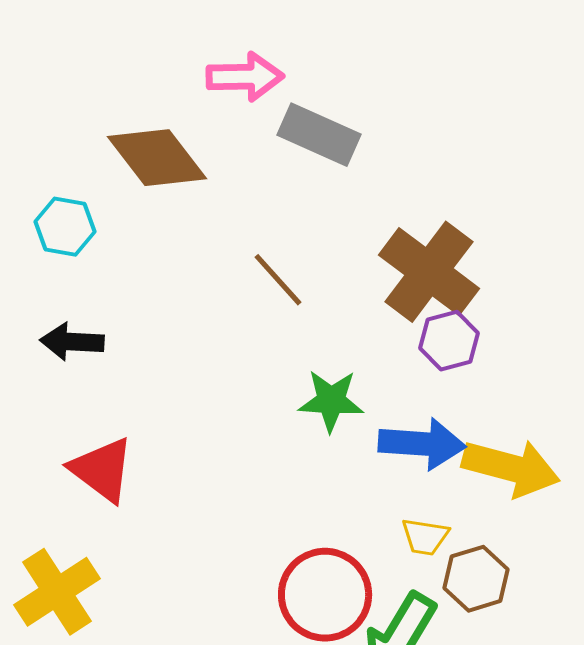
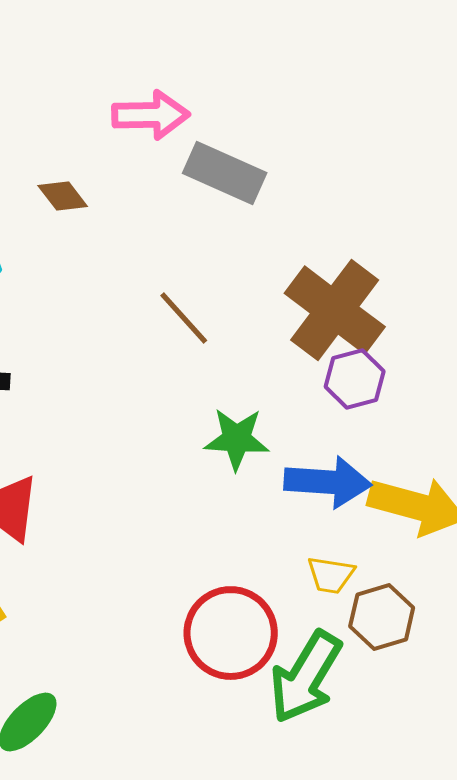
brown diamond: (157, 158) -> (63, 196), size x0.5

